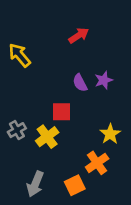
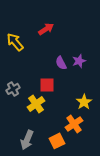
red arrow: (79, 35) -> (46, 29), moved
gray cross: (17, 130) -> (13, 89), moved

